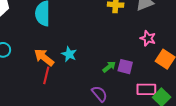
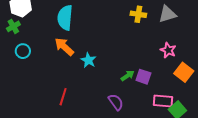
orange arrow: (44, 57) -> (64, 47), moved
red line: (46, 75) -> (63, 97), moved

